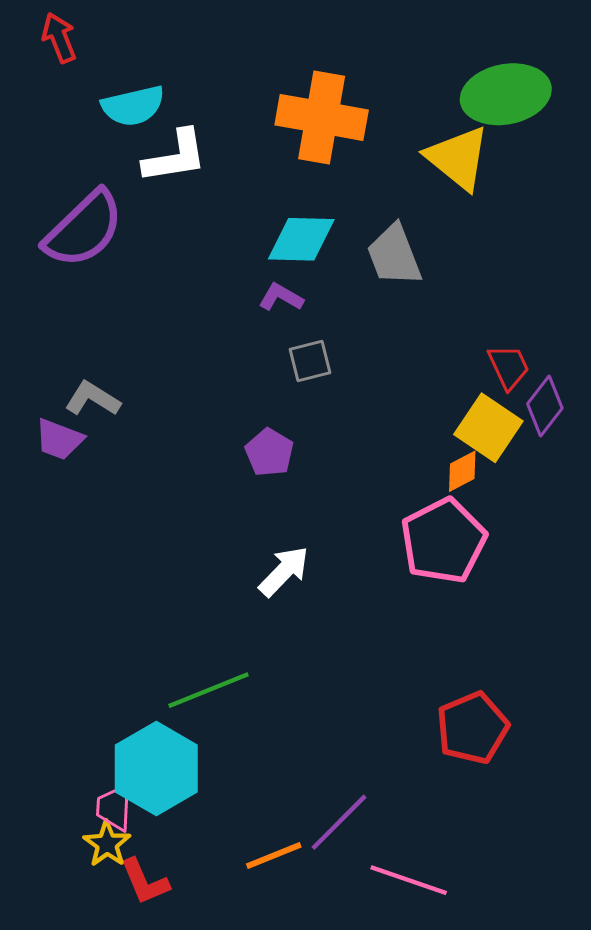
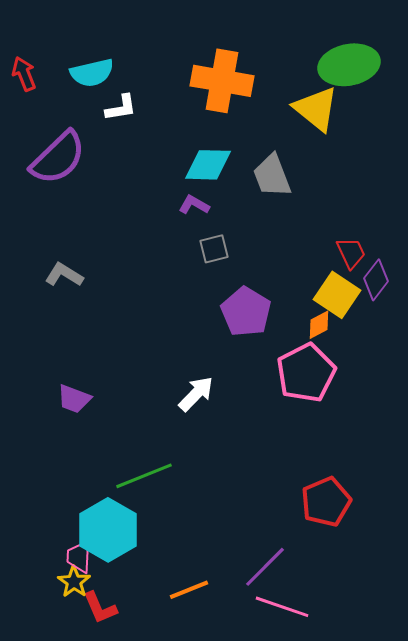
red arrow: (59, 38) -> (24, 74), moved
white L-shape: (175, 157) -> (121, 108), size x0.7
purple trapezoid: (59, 439) -> (74, 399), moved
purple pentagon: (269, 452) -> (246, 312), moved, size x1.5
purple line: (339, 822) -> (265, 567), moved

